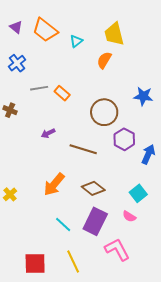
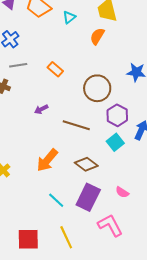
gray line: (39, 88) -> (18, 65), moved
cyan square: (138, 193) -> (115, 142), moved

